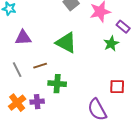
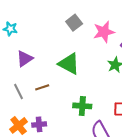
purple triangle: (23, 38) -> (25, 59), turned -30
green cross: (57, 84) -> (82, 106), moved

